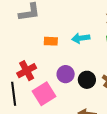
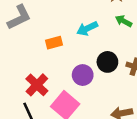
black circle: (87, 80) -> (107, 62), moved

